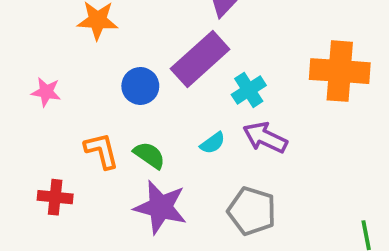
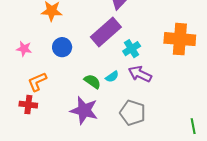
blue circle: (140, 86) -> (62, 47), moved
orange L-shape: (102, 151) -> (37, 82), moved, turned -100
green semicircle: (149, 155) -> (92, 81), moved

